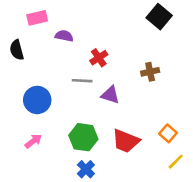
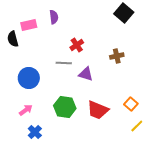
pink rectangle: (37, 18) -> (29, 25), moved
purple semicircle: (64, 36) -> (54, 17), moved, turned 72
blue cross: (86, 169) -> (35, 132), moved

